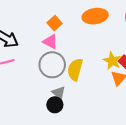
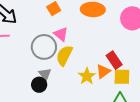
pink triangle: (50, 42) -> (61, 34), moved
yellow star: (112, 61) -> (87, 76), moved

